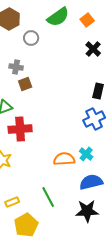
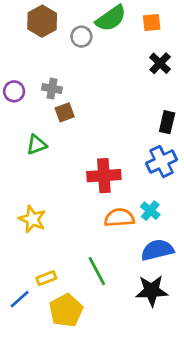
orange square: (87, 20) -> (152, 23), turned 32
gray circle: (31, 38) -> (81, 37), moved
red cross: (20, 129) -> (104, 176), moved

